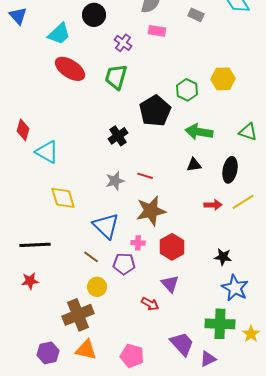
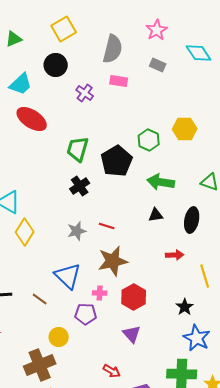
green trapezoid: (116, 77) -> (78, 149), moved
yellow diamond: (63, 198) -> (25, 232), moved, turned 48
yellow line: (243, 202) -> (205, 276), moved, turned -75
brown line: (91, 257) -> (40, 299), moved
black star: (223, 257) -> (185, 307), turned 30
red arrow: (150, 304) -> (112, 371), moved

